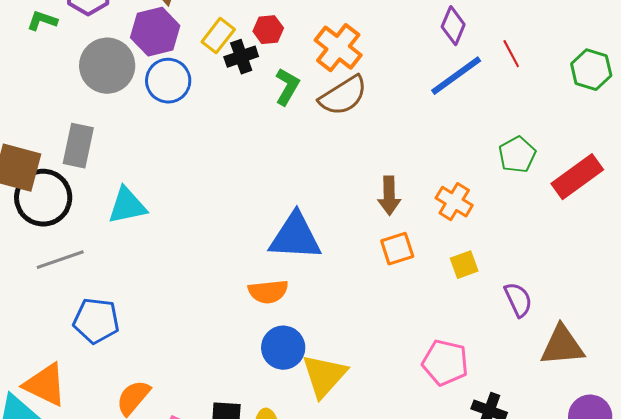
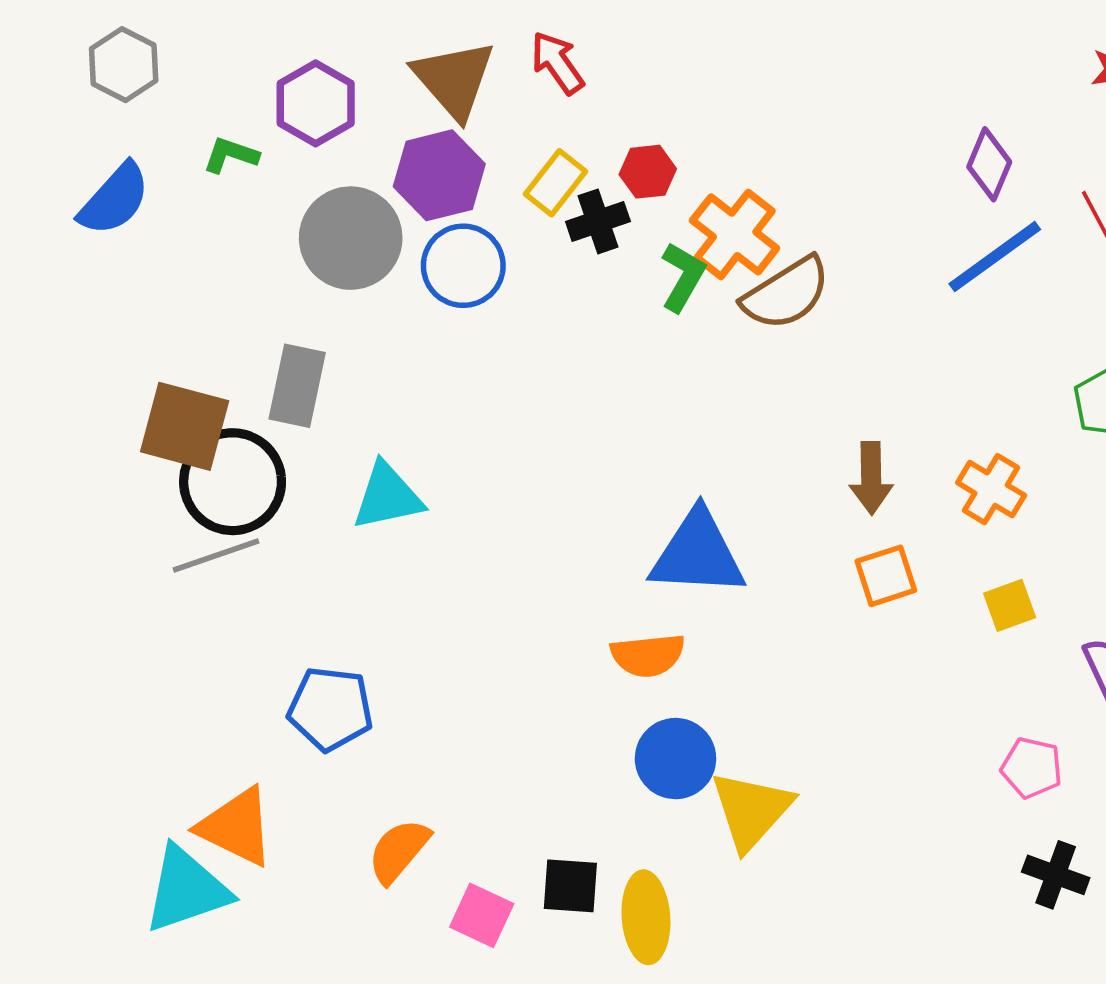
orange cross: (338, 48) -> (735, 234), moved
gray line: (60, 260) -> (216, 556), moved
pink pentagon: (445, 363) -> (1032, 768), moved, size x0.7

